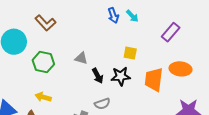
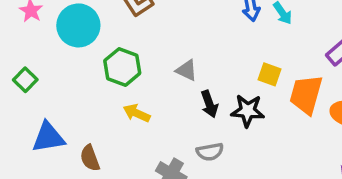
orange trapezoid: (154, 80) -> (306, 95), moved
yellow arrow: (43, 97) -> (137, 113), moved

